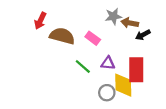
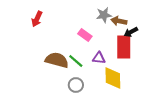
brown semicircle: (62, 36) -> (57, 60), moved
red rectangle: (136, 70) -> (124, 47), moved
gray circle: (107, 93) -> (76, 85), moved

